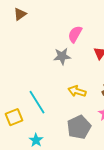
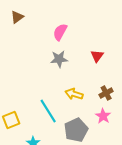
pink semicircle: (75, 34) -> (60, 32), moved
cyan line: (37, 102) -> (48, 111), moved

